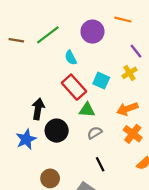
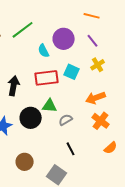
purple circle: (92, 32) -> (64, 39), moved
purple line: (136, 51) -> (93, 41), moved
red rectangle: (74, 87) -> (47, 78), turned -55
black arrow: (38, 109) -> (14, 86), moved
green triangle: (87, 110) -> (50, 106), moved

